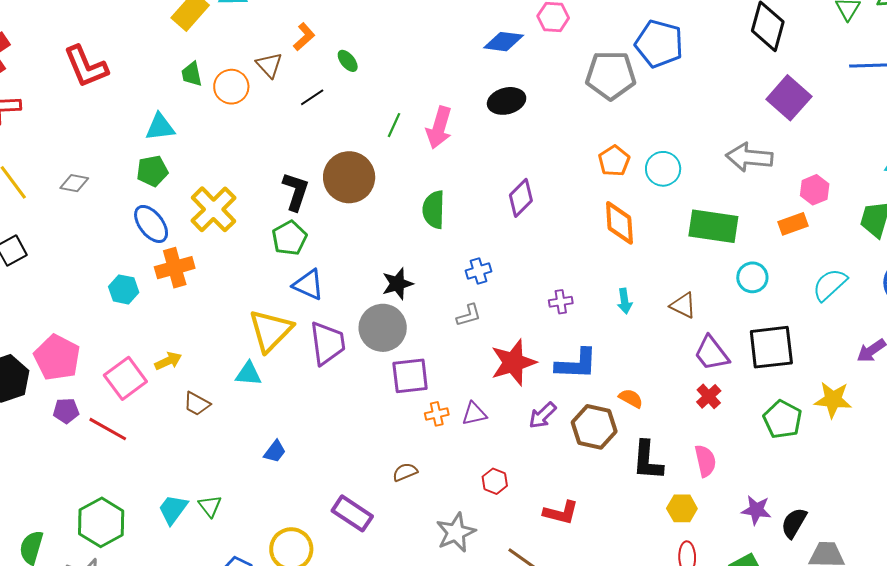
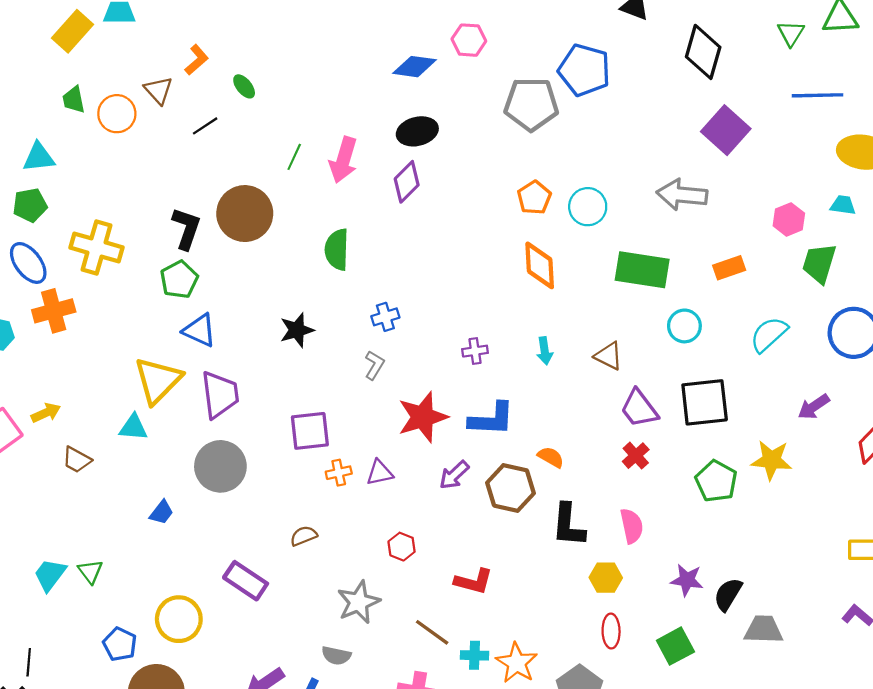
pink hexagon: (815, 190) -> (789, 219), moved
purple diamond: (521, 198) -> (407, 182), moved
yellow cross: (214, 209) -> (96, 248), turned -30
gray L-shape: (469, 315) -> (374, 365), turned -44
gray circle: (383, 328) -> (220, 466), moved

